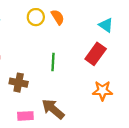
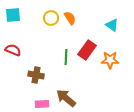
red rectangle: (96, 54) -> (87, 50), moved
orange star: (102, 91) -> (110, 60), moved

